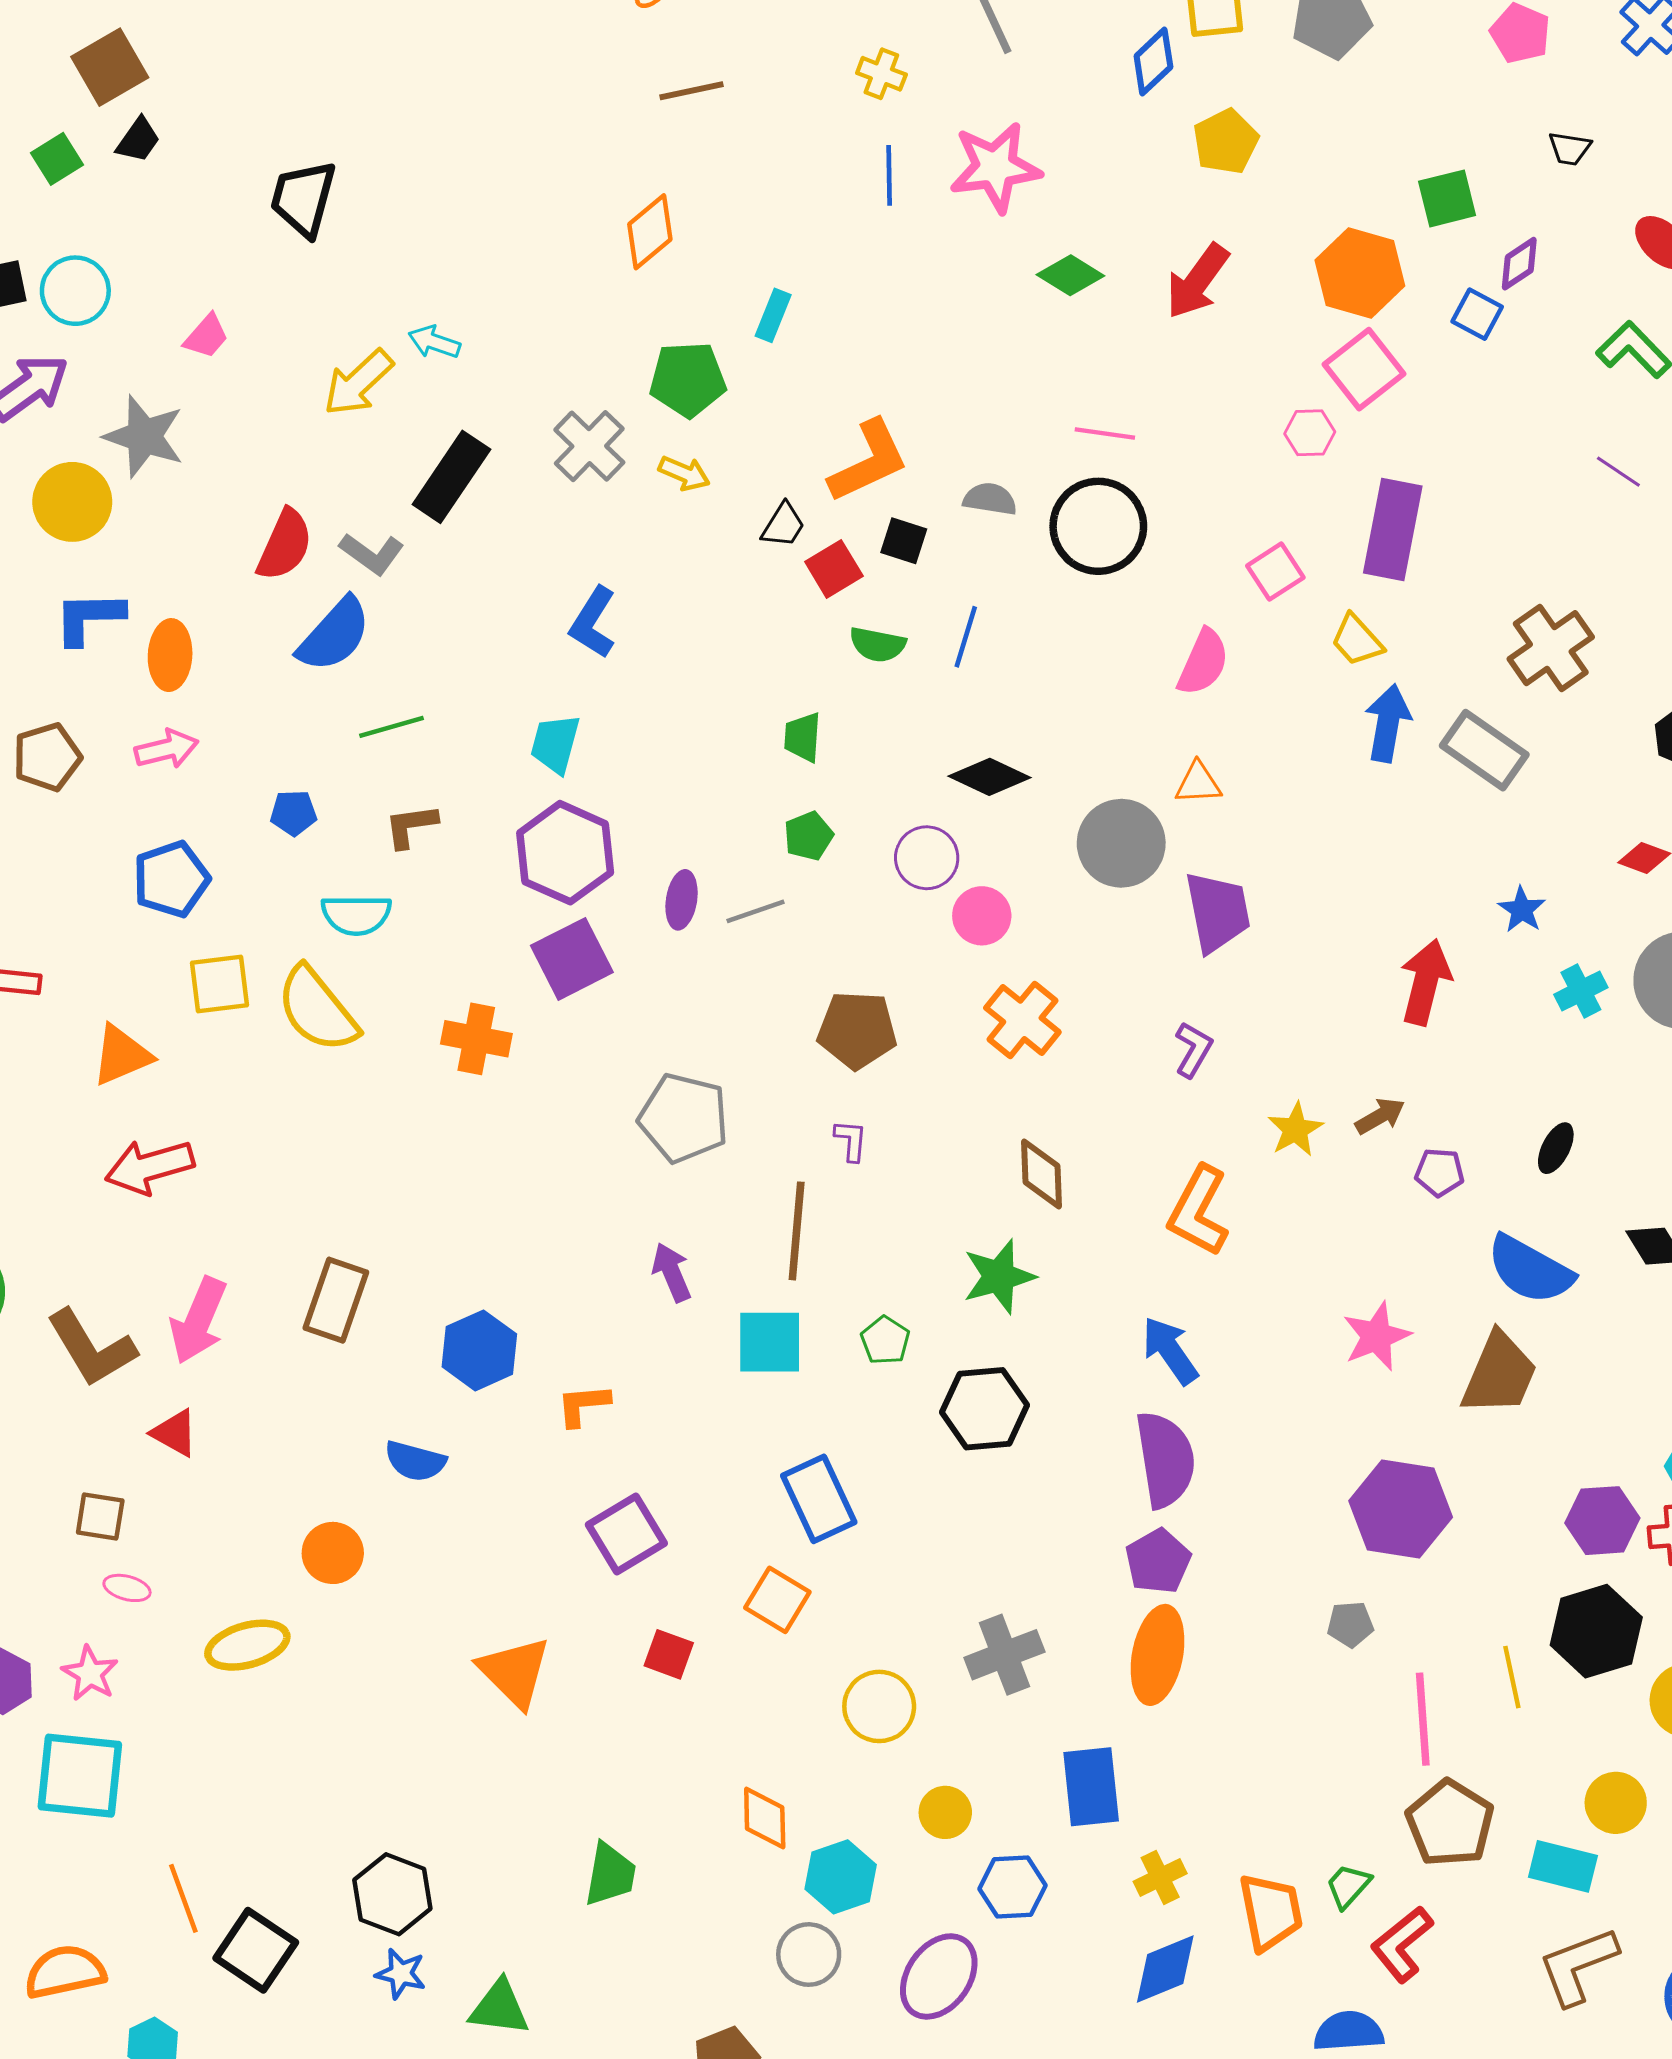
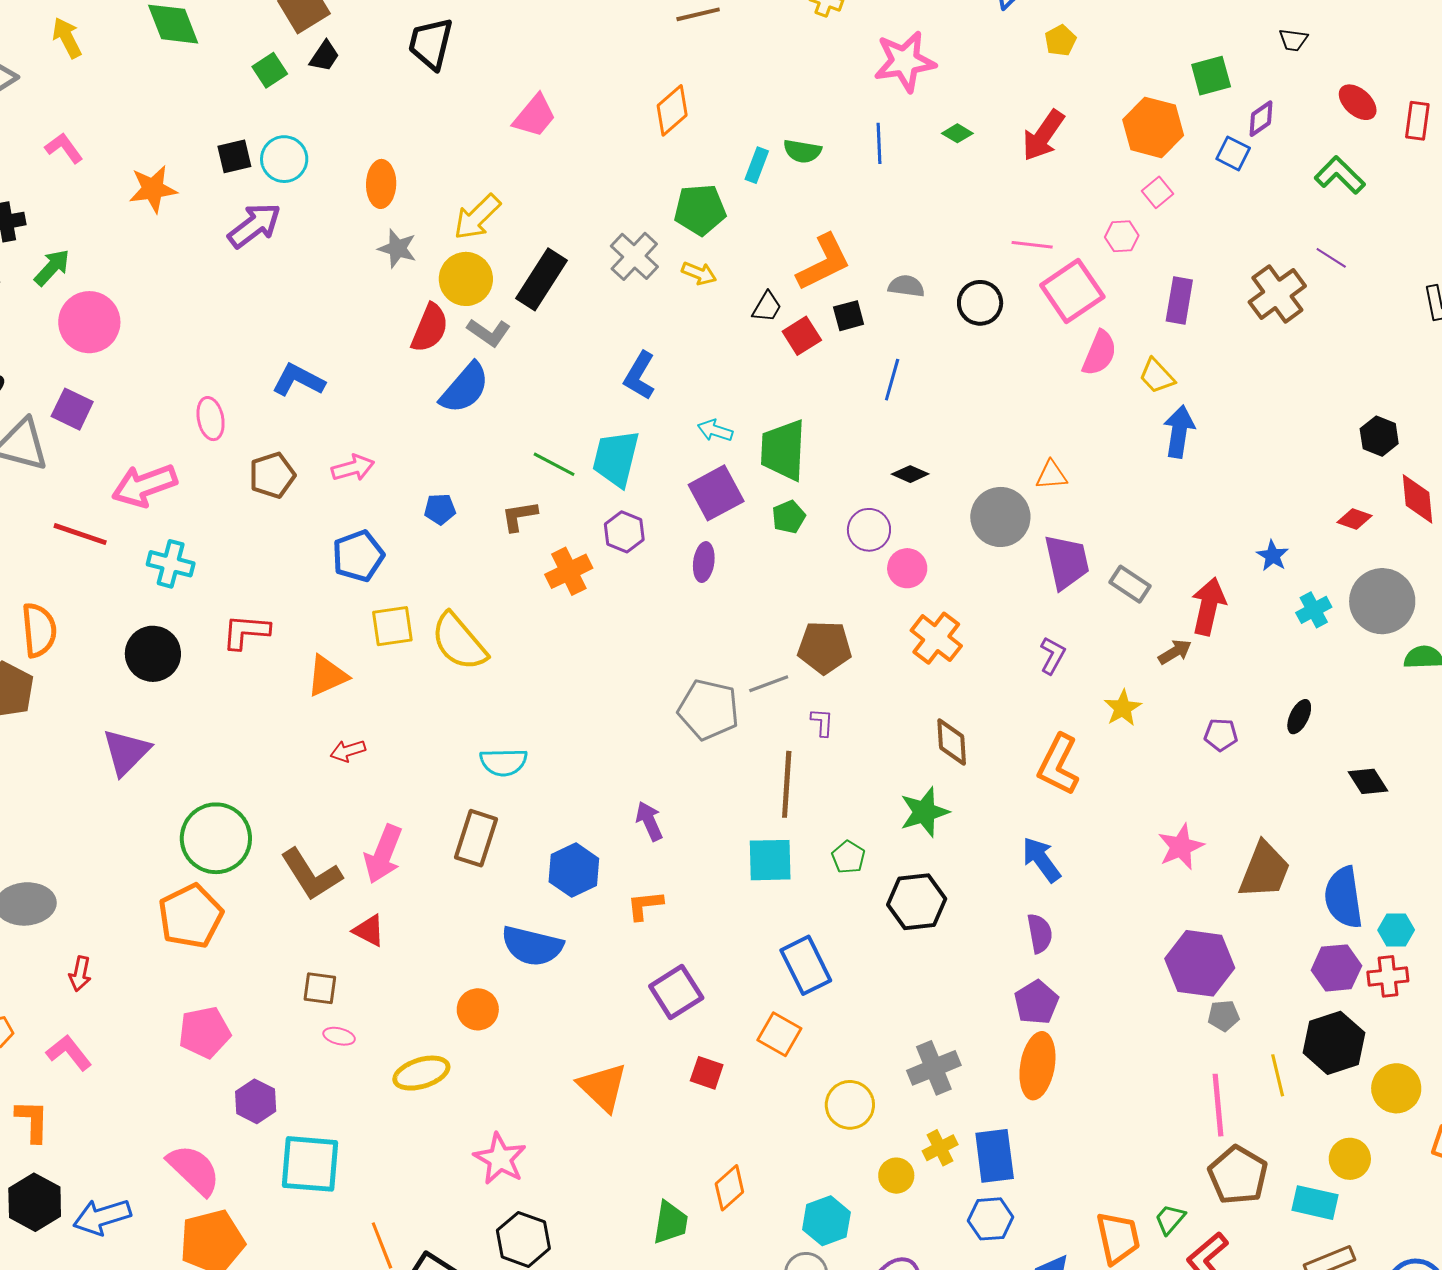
yellow pentagon: (1226, 142) -> (1060, 40), size x0.7
blue line: (889, 175) -> (879, 143), moved
black trapezoid: (303, 198) -> (431, 44), moved
green diamond: (1070, 275) -> (957, 133), size x0.7
pink trapezoid: (206, 336) -> (535, 116), moved, size x1.4
cyan arrow: (434, 342) -> (715, 431), moved
pink square: (1364, 369) -> (1157, 192), size x0.6
pink line: (1105, 433) -> (1032, 245), moved
gray star: (144, 436) -> (397, 248), moved, size x0.7
yellow circle: (72, 502) -> (466, 279), moved
black circle: (1098, 526) -> (980, 303), size x0.7
purple rectangle: (1393, 529) -> (1179, 300), size x0.7
black square: (904, 541) -> (849, 316), turned -32
pink square: (1275, 572) -> (1072, 291), moved, size x1.6
blue L-shape: (89, 618) -> (298, 380), turned 30
green semicircle: (878, 645) -> (802, 151), moved
brown cross: (1551, 648) -> (1277, 294), moved
orange ellipse: (170, 655) -> (381, 184), moved
pink semicircle: (1203, 662) -> (1099, 353), moved
green line: (392, 727) -> (554, 464), moved, turned 45
green trapezoid: (803, 737) -> (783, 450), size x1.8
cyan trapezoid: (555, 744) -> (616, 458), size x1.4
gray rectangle: (1484, 750) -> (1130, 584), moved, size x0.7
black diamond: (989, 777) -> (910, 474), size x0.7
purple hexagon: (565, 853) -> (624, 532), size x0.6
gray line: (756, 911) -> (769, 684), moved
cyan semicircle: (356, 915) -> (504, 762), moved
purple square: (572, 959) -> (716, 493), moved
orange cross: (476, 1039) -> (569, 571), moved, turned -36
brown arrow: (1380, 1116) -> (1175, 652), moved
red arrow: (150, 1167) -> (348, 751), size x0.6
blue semicircle: (1530, 1270) -> (1344, 897), moved, turned 54
purple arrow: (672, 1272) -> (649, 821), moved
purple semicircle: (1165, 1460) -> (1040, 933), size x0.6
blue semicircle: (415, 1461) -> (532, 946), size x1.5
gray pentagon: (1350, 1624) -> (1224, 1016), moved
pink star: (90, 1674) -> (500, 1159), moved, size x1.4
orange diamond: (765, 1818) -> (729, 1188), moved, turned 51
yellow cross: (1160, 1877) -> (940, 1148), moved
blue hexagon: (1013, 1887) -> (991, 1219), moved

